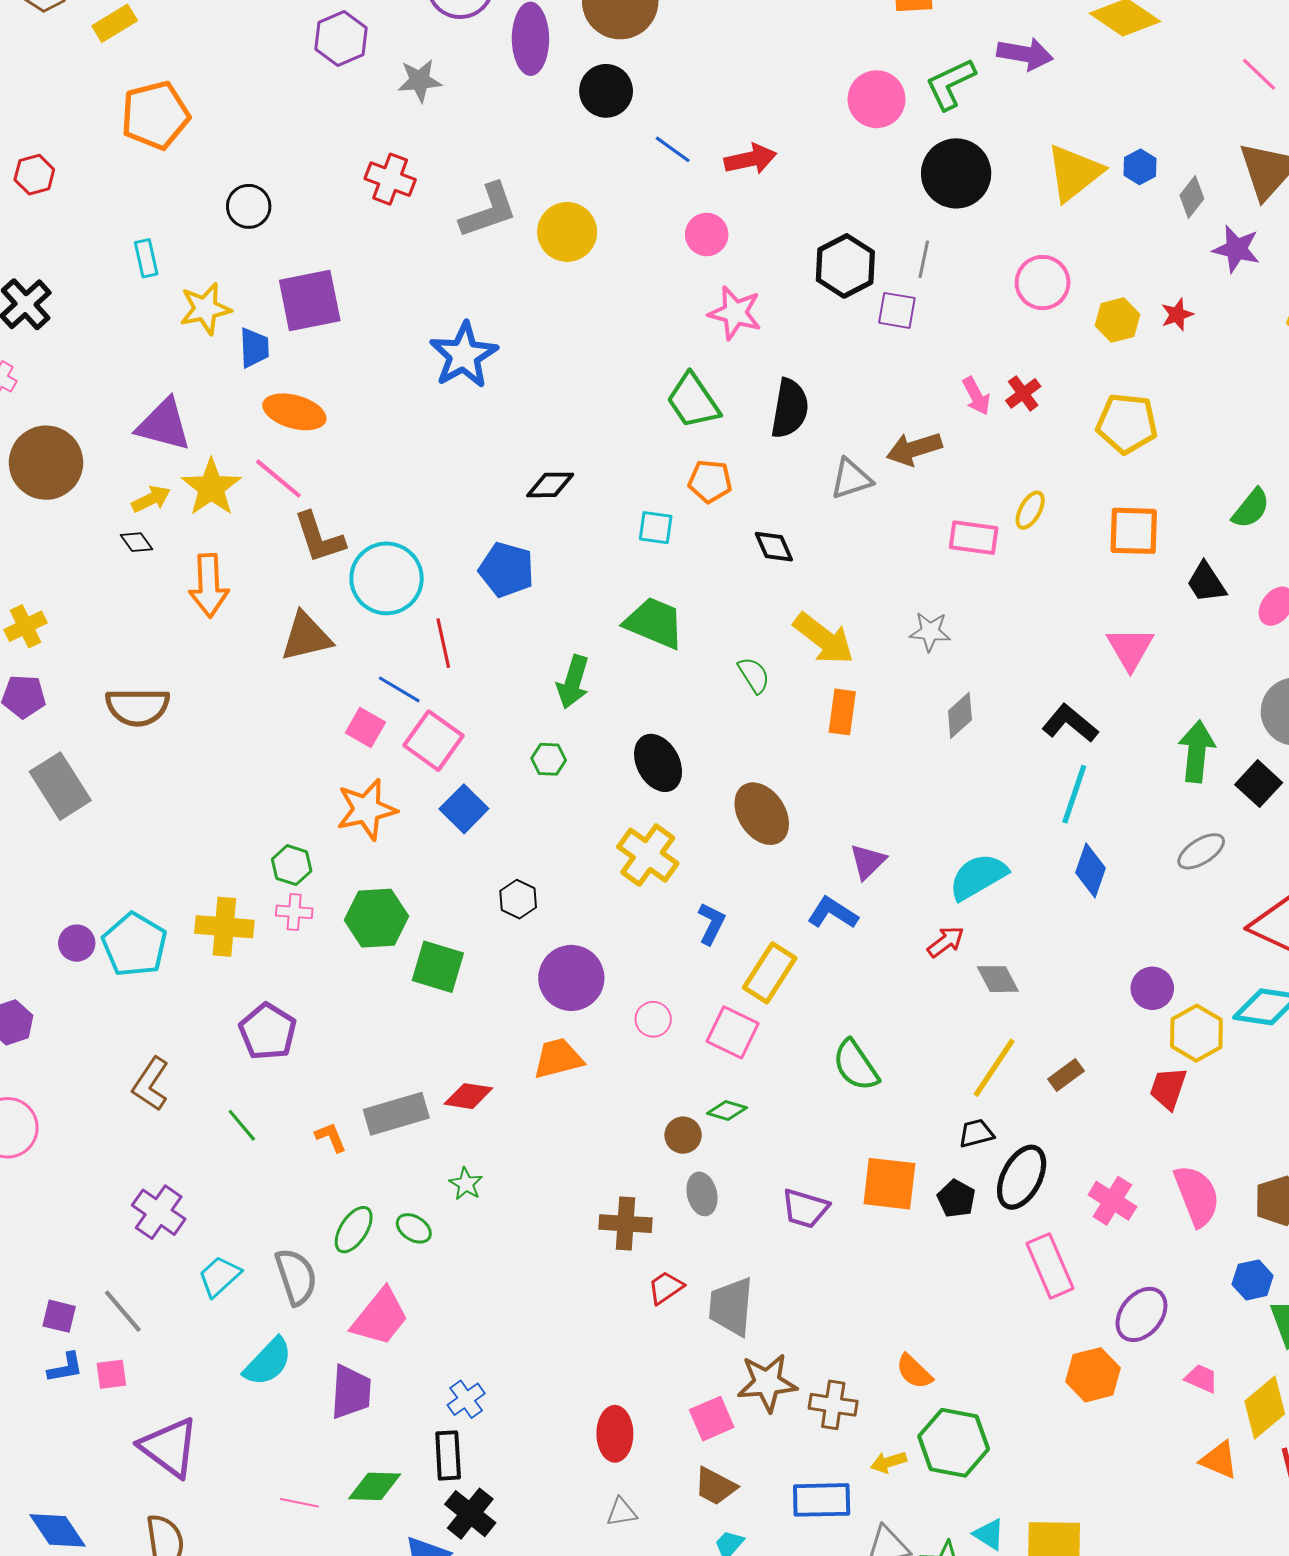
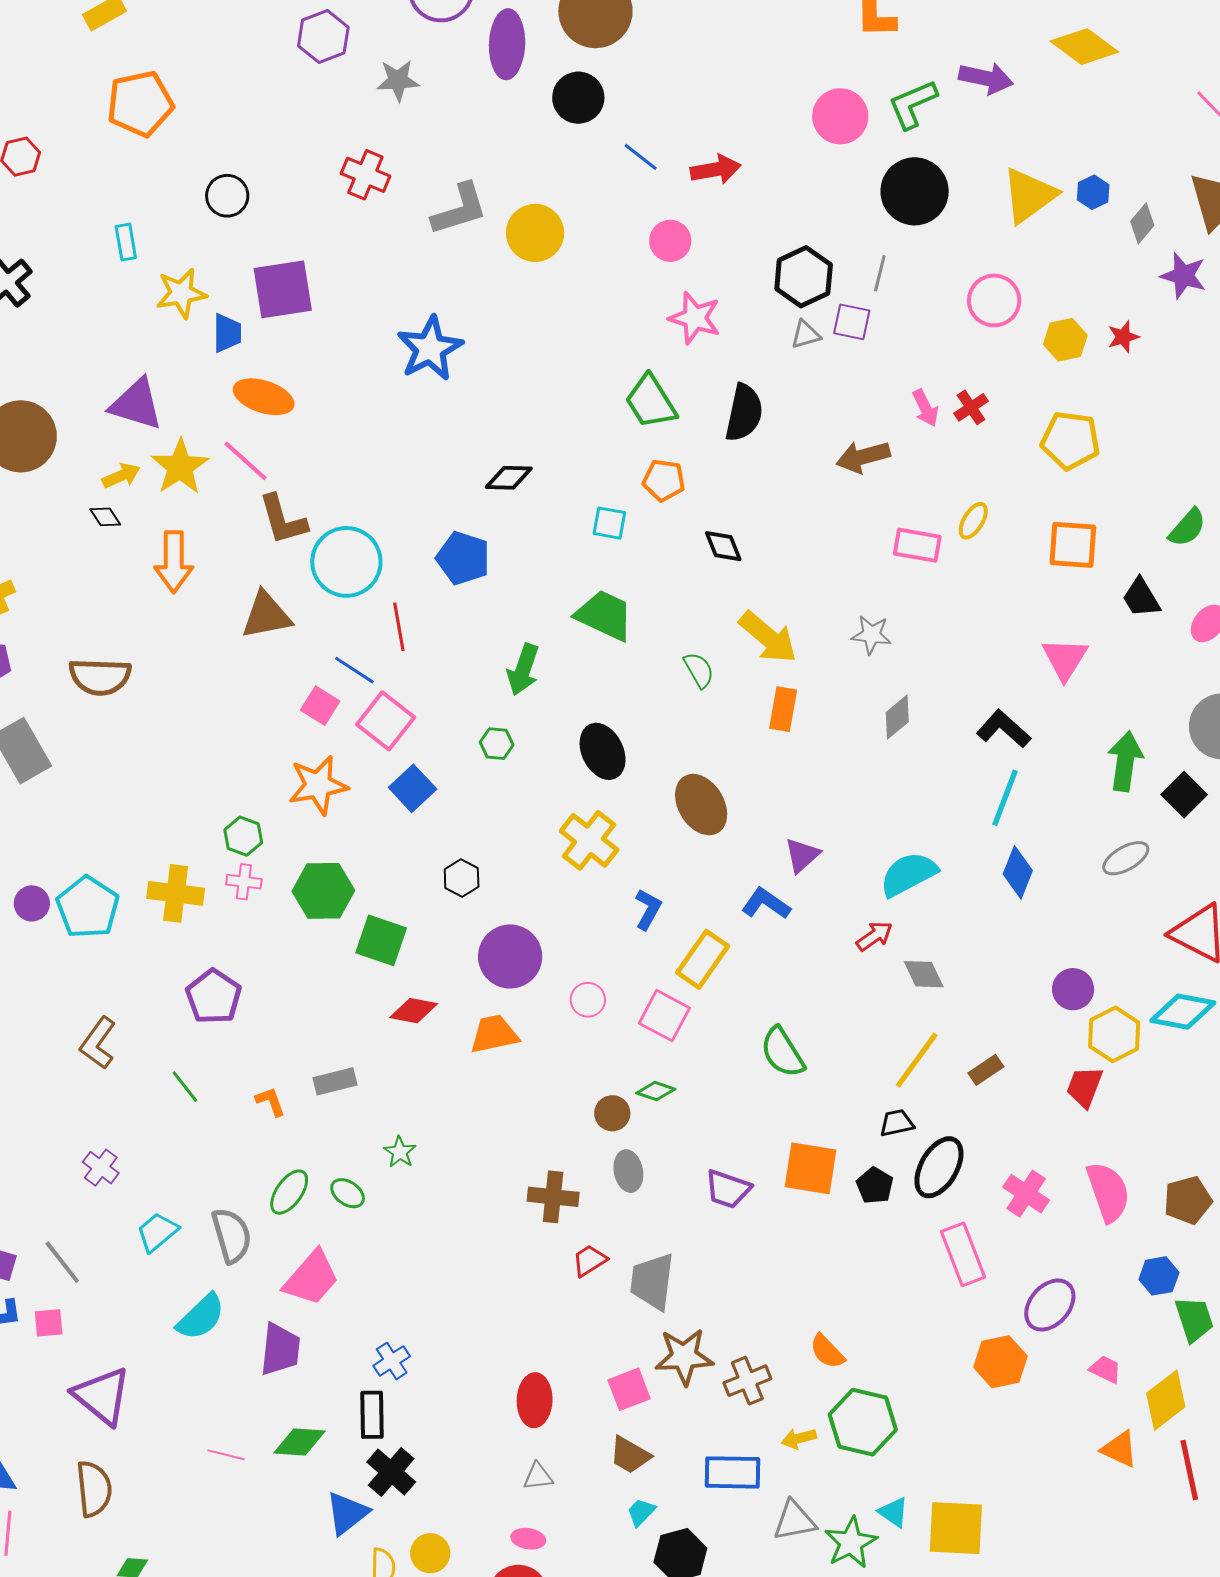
gray triangle: (851, 479) -> (806, 335), moved, size x0.7
red diamond: (468, 1096) -> (414, 1011), moved
gray rectangle: (396, 1114) -> (335, 1081), size x0.7
purple cross: (159, 1212) -> (101, 1168), size x0.7
brown cross: (833, 1405) -> (747, 1381), turned -33

